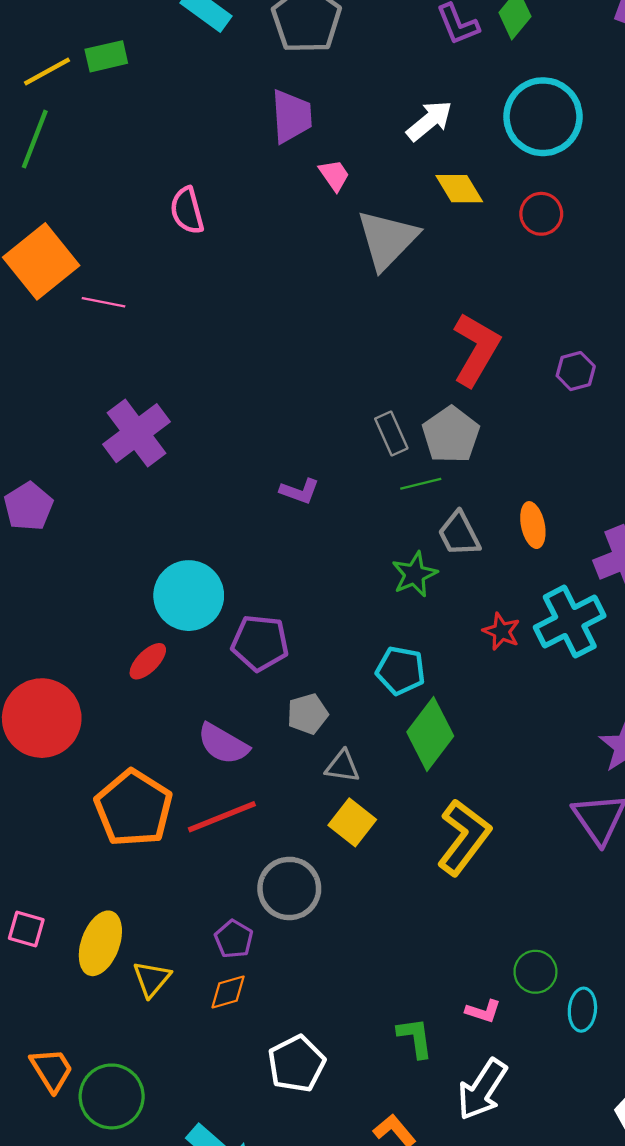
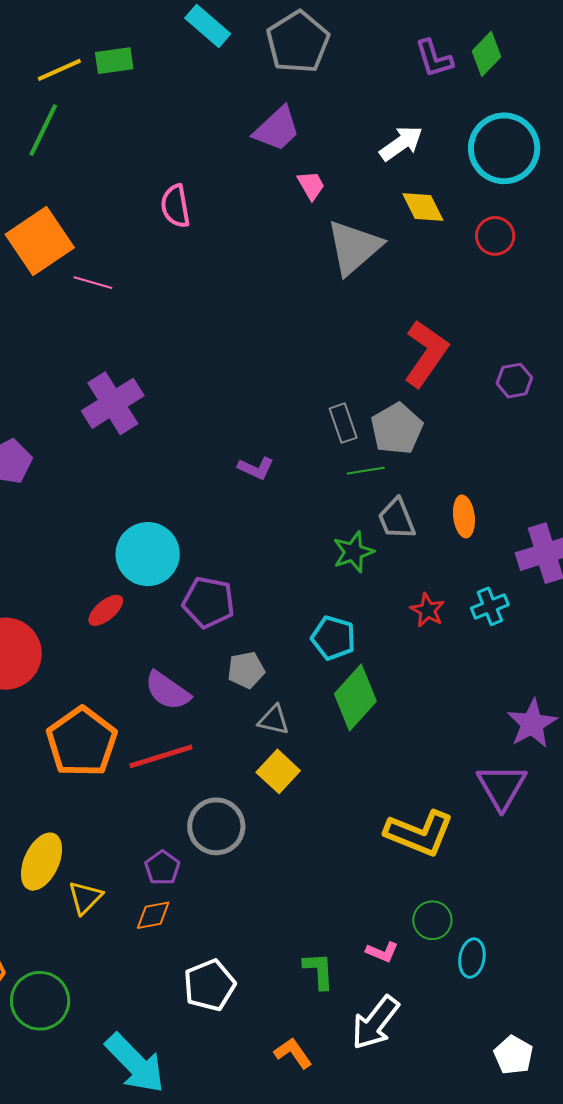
purple trapezoid: (291, 116) -> (277, 129), turned 46
cyan cross: (570, 622) -> (490, 606), size x0.6
yellow L-shape: (464, 837) -> (419, 833), moved, turned 70

